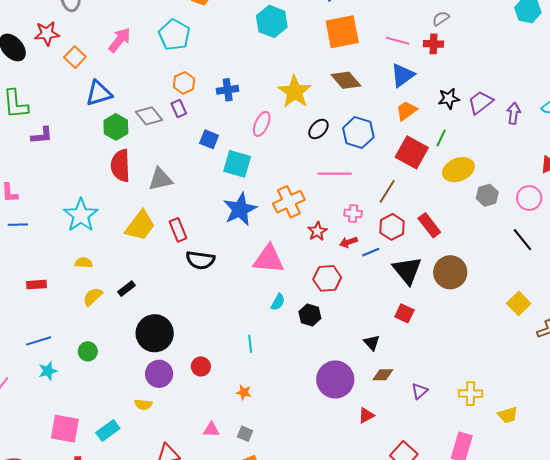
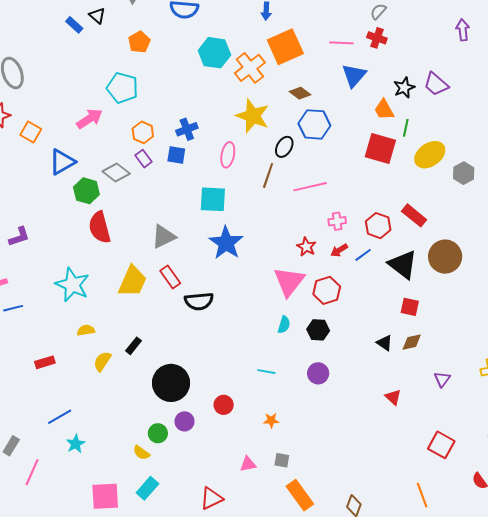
pink arrow: (120, 40) -> (89, 119), moved, turned 32
red cross: (433, 44) -> (377, 38), turned 30
brown diamond: (346, 80) -> (300, 93), size x0.7
purple trapezoid: (480, 102) -> (436, 84), turned -88
orange trapezoid: (406, 111) -> (384, 110), moved, turned -70
purple arrow: (514, 113) -> (463, 30), moved
blue hexagon: (358, 133) -> (314, 124), moved
purple L-shape: (42, 135) -> (19, 237), moved
blue square: (209, 139) -> (176, 155), moved
gray triangle: (160, 179) -> (164, 237), moved
brown line: (387, 191) -> (268, 175), moved
orange cross: (289, 202) -> (250, 68), moved
pink triangle: (269, 259) -> (289, 282), moved, turned -44
cyan line: (250, 344) -> (266, 372), turned -60
green circle: (88, 351) -> (158, 433), moved
purple circle: (159, 374) -> (184, 421), size x0.7
brown diamond: (383, 375) -> (412, 342), moved
purple circle: (335, 379) -> (318, 373), moved, size x0.6
yellow semicircle: (143, 405) -> (141, 453), moved, turned 42
red triangle: (366, 415) -> (393, 397), moved, turned -36

